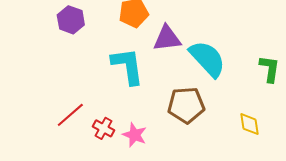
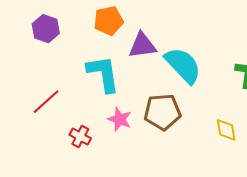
red line: (70, 115) -> (46, 102), moved
pink star: (135, 135) -> (120, 119), moved

